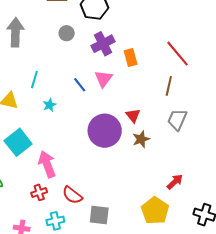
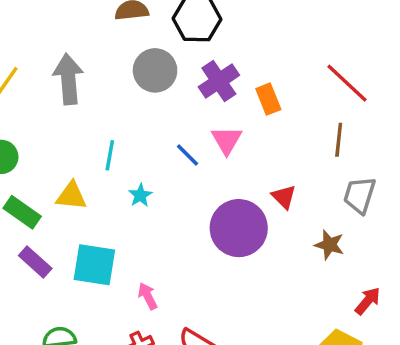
gray circle: (67, 33) -> (155, 70), size x1.6
brown star: (141, 139) -> (329, 245), moved, turned -30
cyan square: (18, 142) -> (94, 265), turned -36
pink arrow: (47, 164) -> (148, 296), size x0.6

